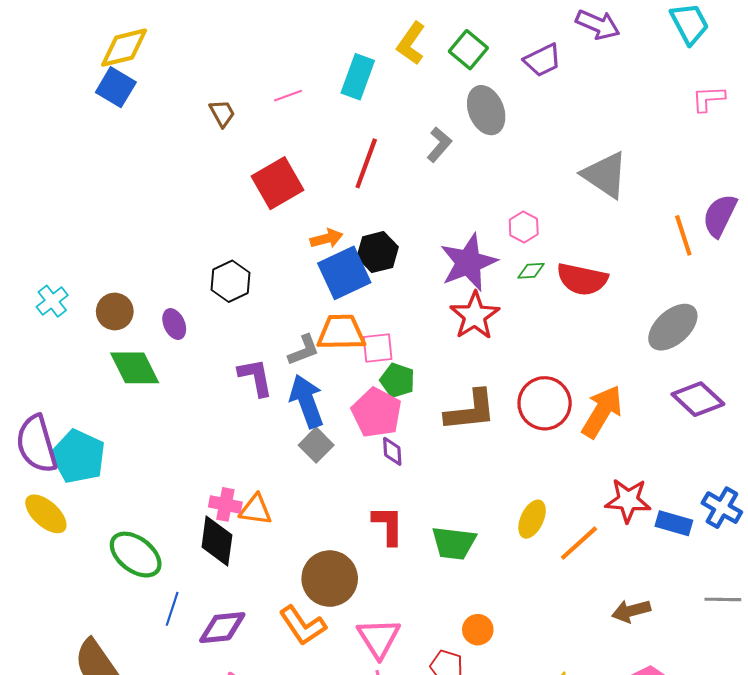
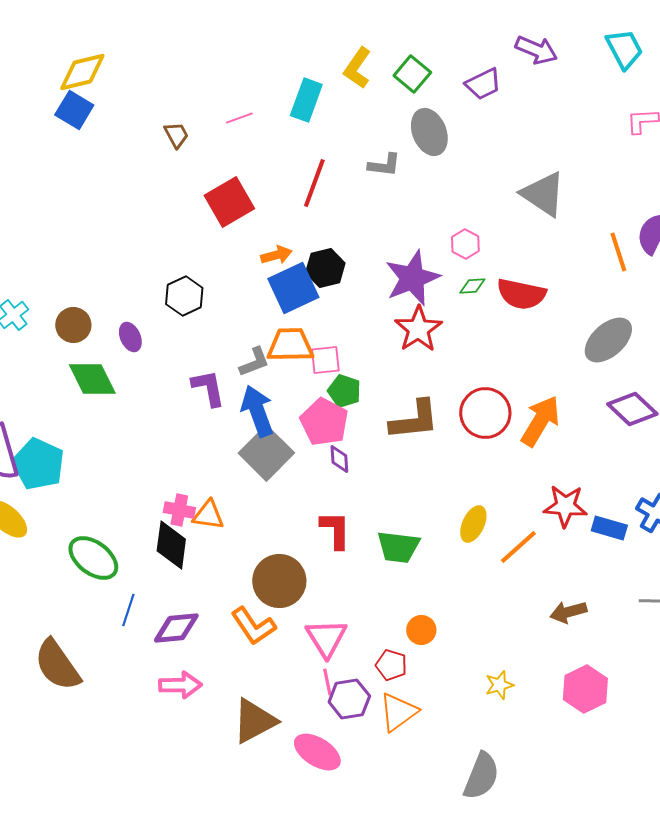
gray L-shape: (439, 145) -> (384, 165), turned 56
gray square: (316, 445) -> (266, 453), size x1.6

